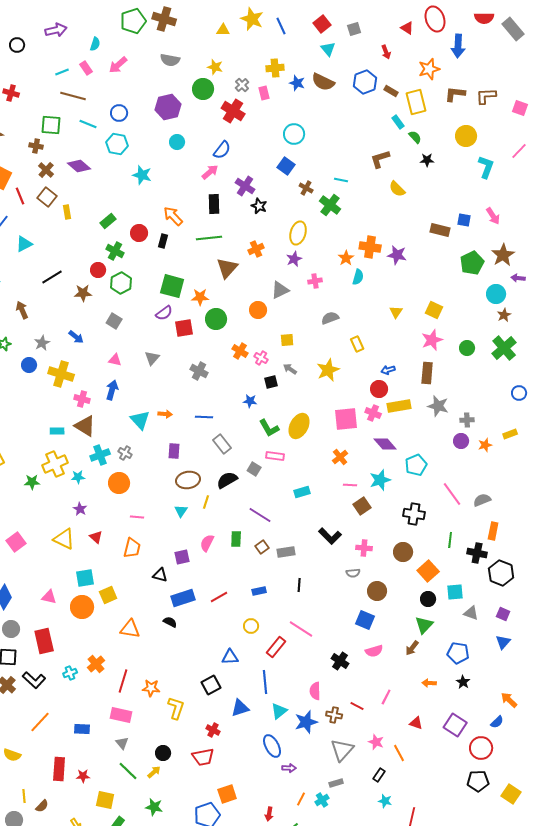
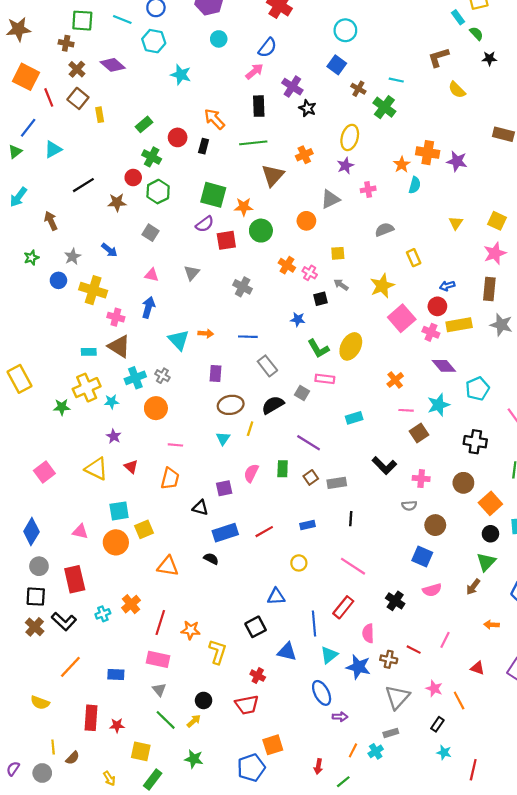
pink square: (346, 419) -> (402, 318), moved, turned -35
red rectangle: (276, 647) -> (343, 607), moved
blue triangle: (240, 708) -> (287, 652), turned 30
blue star: (306, 722) -> (358, 667), turned 30

